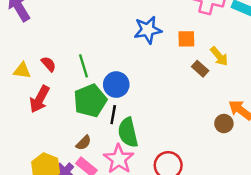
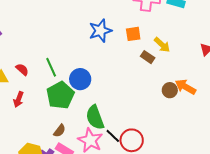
red arrow: (40, 99) -> (18, 99), size x0.7
black line: (113, 115) -> (113, 136), moved, turned -49
brown circle: (224, 124) -> (170, 90), moved

